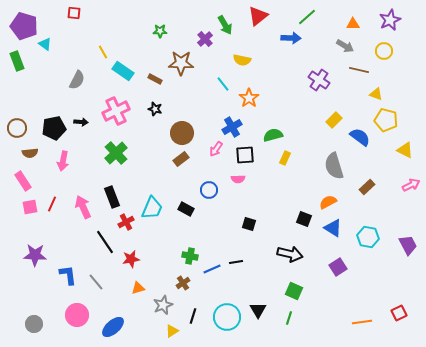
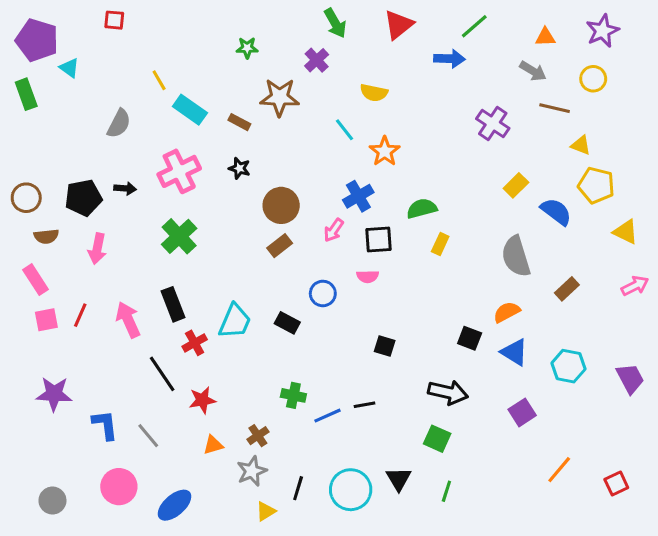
green arrow: (225, 25) -> (335, 23), moved
brown cross: (183, 283) -> (258, 436), moved
green square: (294, 291) -> (437, 439), moved
orange line: (362, 322) -> (559, 470), moved, turned -42

